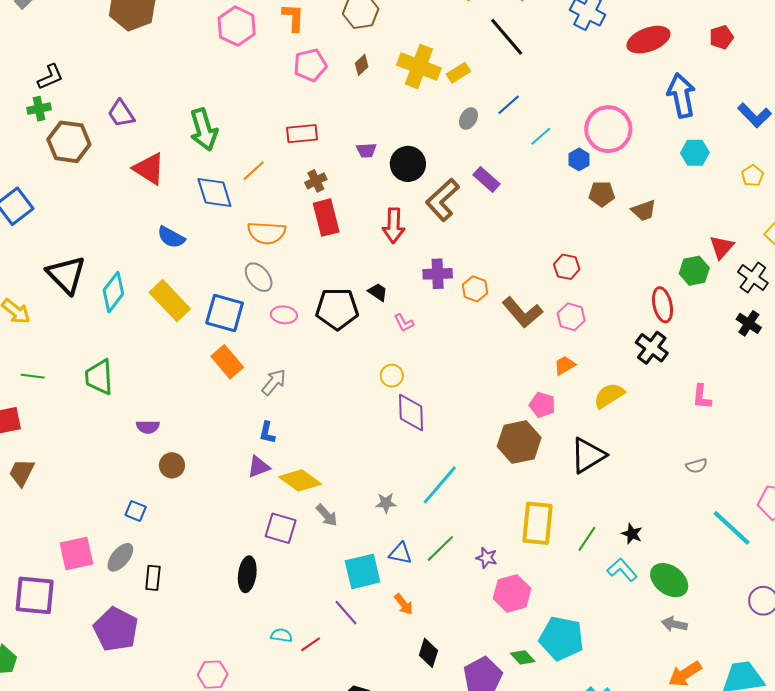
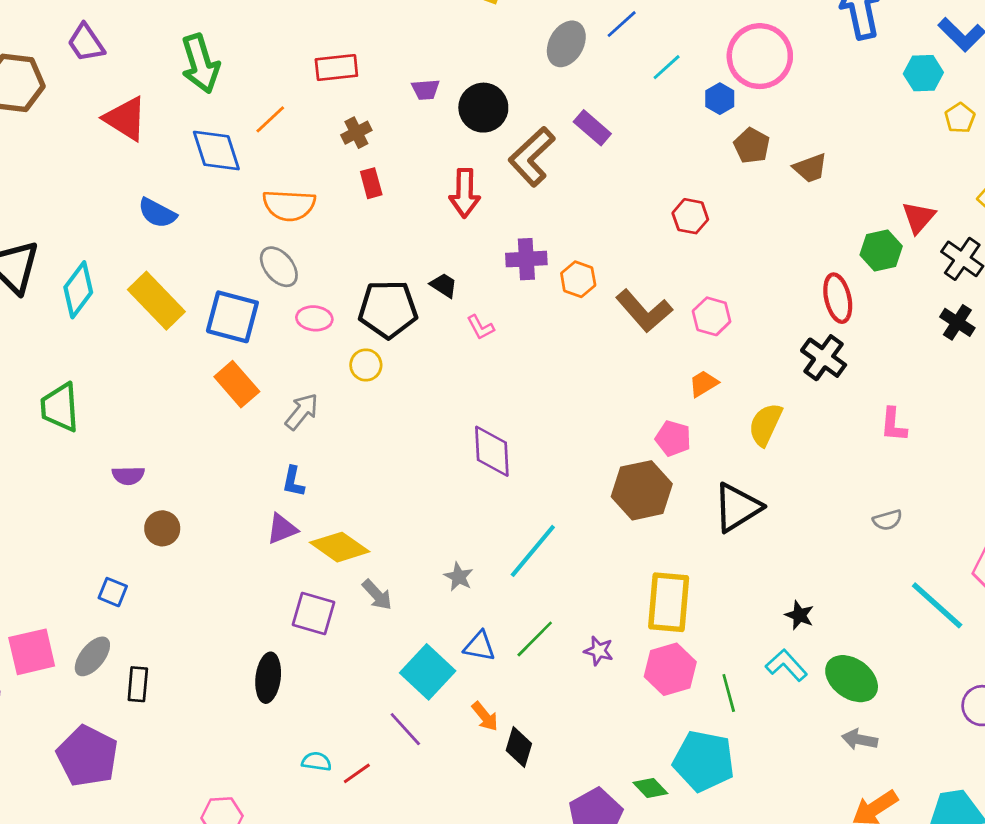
gray ellipse: (468, 119) -> (566, 44), size x1.5
cyan hexagon: (695, 153) -> (923, 73), moved
brown pentagon: (602, 194) -> (752, 146), turned 30
red rectangle: (326, 218) -> (371, 183), size x0.6
red hexagon: (567, 267) -> (690, 216), moved
yellow circle: (392, 376) -> (366, 365), moved
yellow semicircle: (609, 396) -> (765, 424), turned -32
gray star: (386, 503) -> (459, 577), turned 30
green line: (587, 539) -> (729, 693), moved, turned -48
cyan square: (363, 571) -> (428, 672), turned -33
pink hexagon: (512, 593) -> (670, 669), moved
black diamond: (428, 653) -> (519, 747), moved

